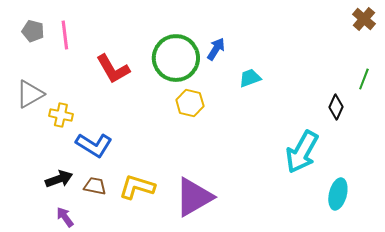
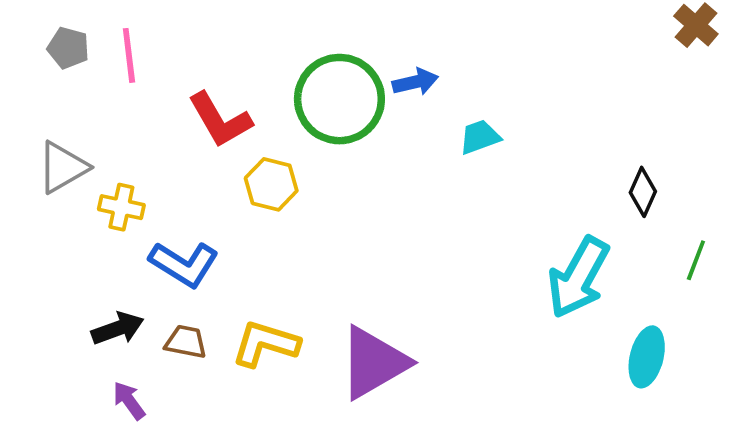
blue arrow: (216, 49) -> (415, 82), turned 45
green line: (364, 79) -> (696, 260), moved
yellow hexagon: (190, 103) -> (271, 184), moved

